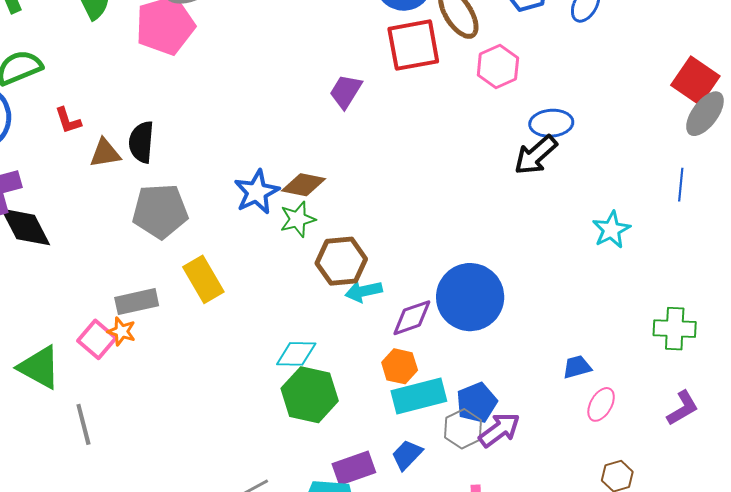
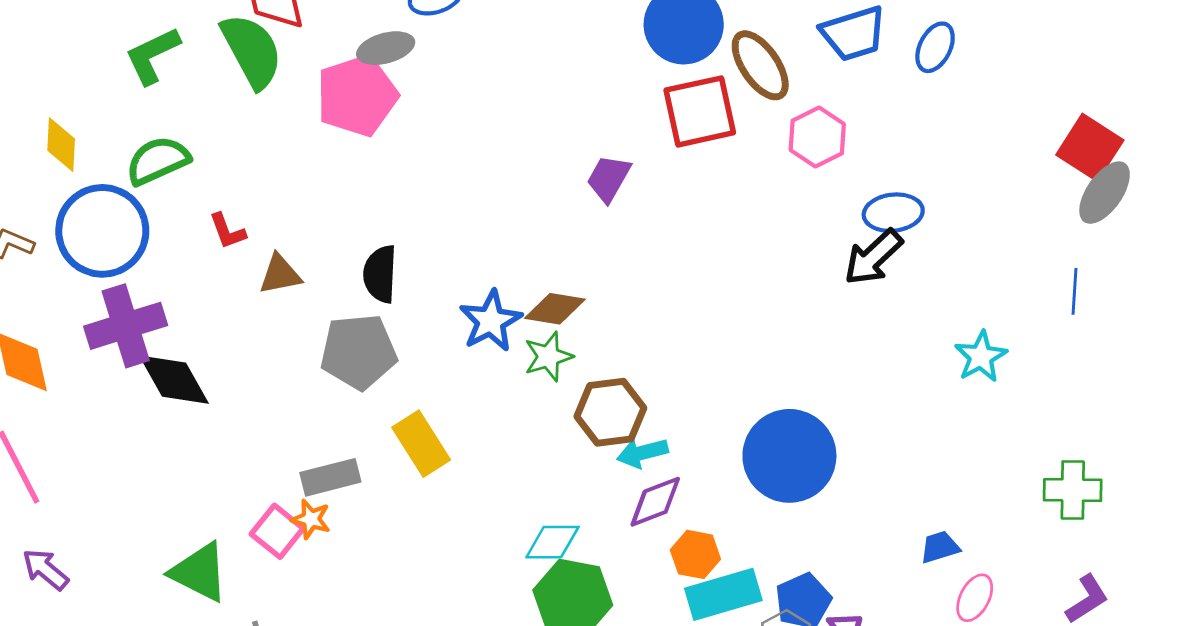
black semicircle: (141, 142) -> (380, 274), moved
purple diamond: (412, 318) -> (655, 502), moved

